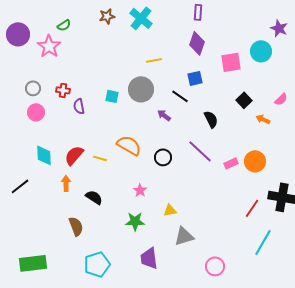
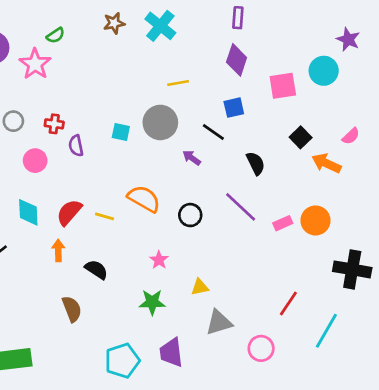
pink circle: (36, 112) -> (35, 161), moved
orange arrow: (263, 119) -> (326, 163), size x1.5
red line: (252, 208) -> (288, 303), moved
cyan pentagon: (97, 264) -> (122, 361), moved
pink circle: (215, 266) -> (261, 348), moved

